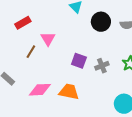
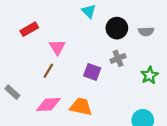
brown line: (31, 52) -> (48, 71), moved
gray cross: (102, 66) -> (118, 58), moved

